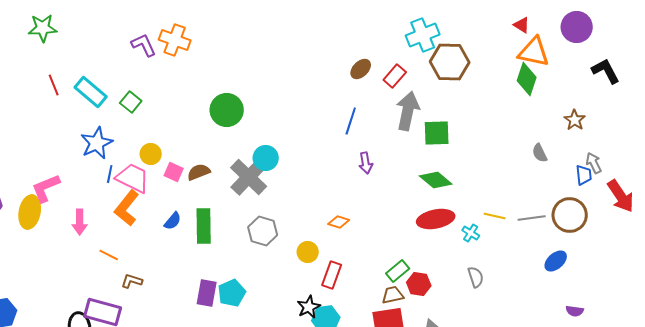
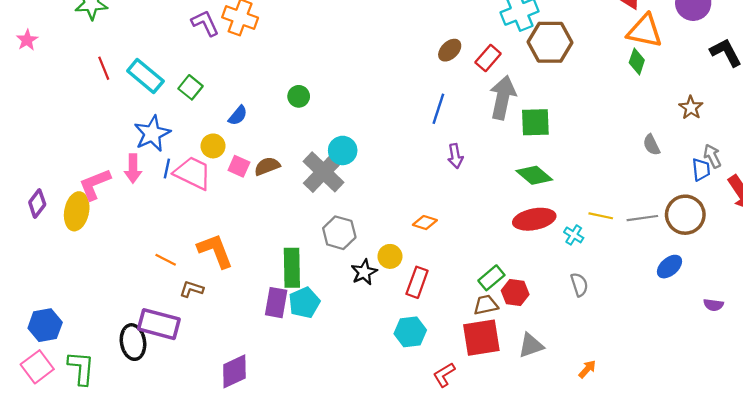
green diamond: (527, 79) -> (637, 61), size x0.7
green circle: (227, 110) -> (299, 96), size x0.6
orange L-shape: (127, 208) -> (215, 251), moved, turned 120
blue semicircle: (173, 221) -> (238, 116), moved
pink arrow: (80, 222) -> (133, 168), moved
green rectangle: (204, 226) -> (292, 268), moved
black star: (309, 307) -> (364, 272), moved
purple semicircle: (575, 311) -> (713, 305), moved

